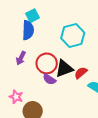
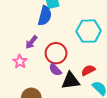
black triangle: (64, 69) -> (70, 81), moved
pink star: (16, 97) -> (20, 61), moved

